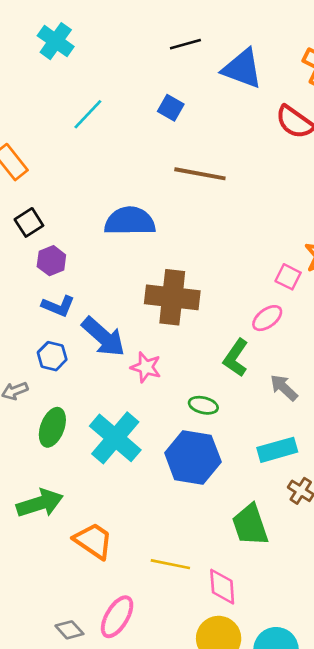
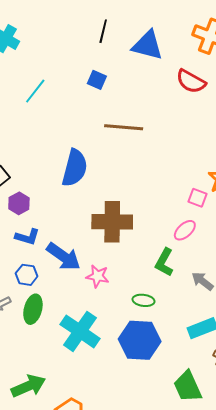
black line: (185, 44) -> (103, 31), turned -55
blue semicircle: (130, 221) -> (75, 168), turned 111
green ellipse: (52, 427) -> (33, 309), moved

